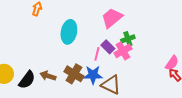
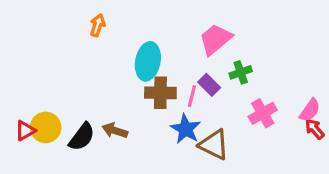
pink cross: (123, 51) -> (263, 113), moved
brown cross: (74, 74) -> (160, 93), moved, turned -30
blue star: (93, 75) -> (186, 129), turned 30

